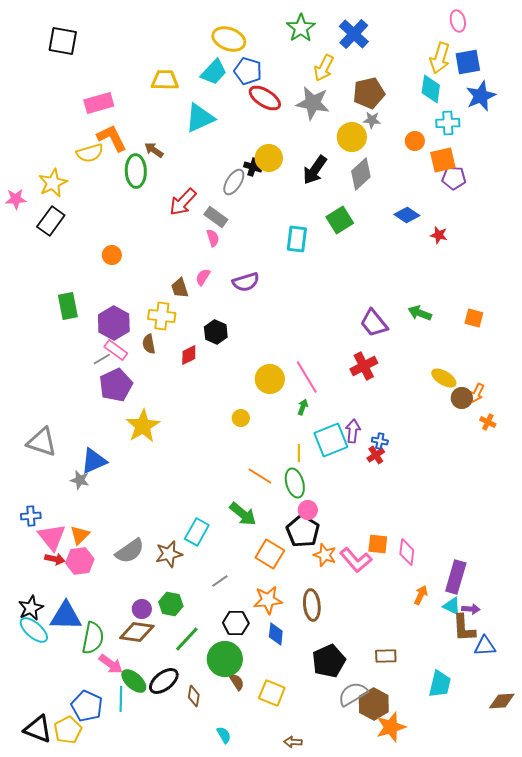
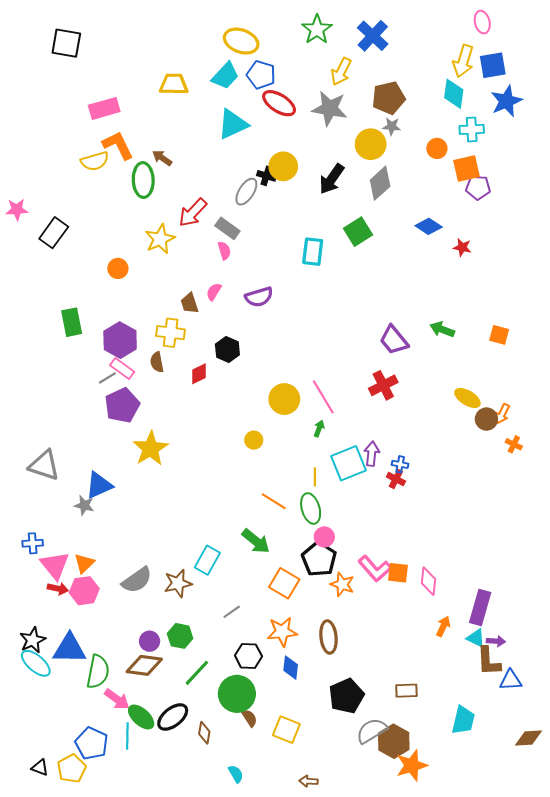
cyan triangle: (200, 118) -> (233, 124), moved
yellow star: (53, 183) -> (160, 239), moved
red cross: (376, 455) -> (396, 479), turned -30
pink L-shape: (356, 560) -> (375, 569), moved
black triangle: (38, 729) -> (40, 768), size x0.6

